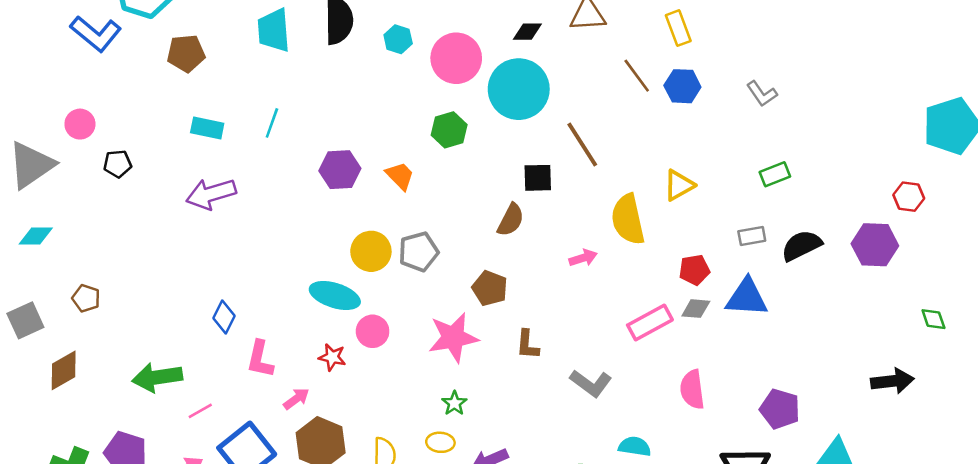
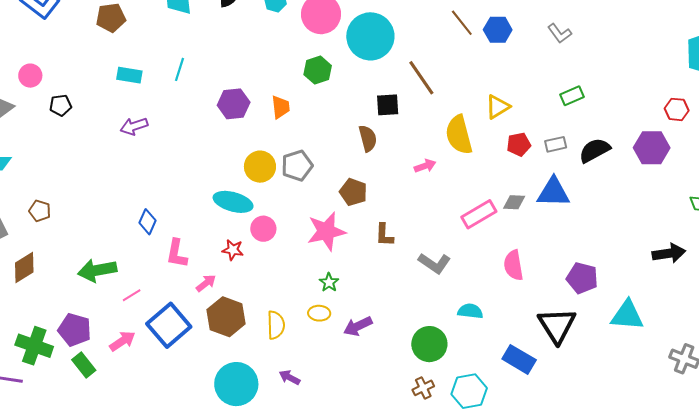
orange trapezoid: (400, 176) -> (281, 107), turned 40
purple arrow: (211, 194) -> (134, 126), size x0.7
brown semicircle: (511, 220) -> (368, 138), turned -40
red pentagon: (694, 270) -> (519, 144), moved

